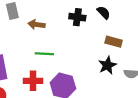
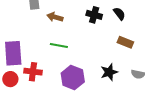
black star: (107, 65) -> (109, 72), moved
red cross: (33, 81) -> (33, 72), moved

